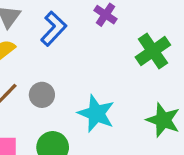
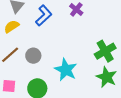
green cross: (153, 51) -> (105, 51), moved

